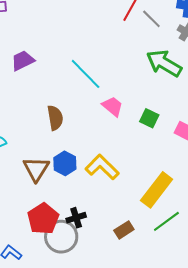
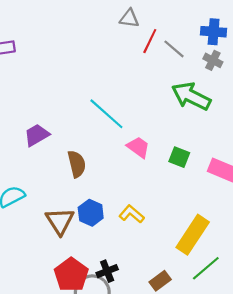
purple trapezoid: (23, 61) -> (37, 135), moved
yellow L-shape: (102, 167) -> (132, 214), size x0.7

